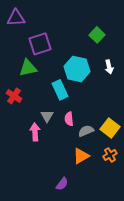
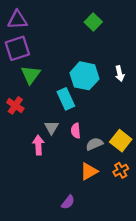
green square: (97, 35) -> (93, 22), moved
purple square: (40, 44) -> (17, 48), moved
green triangle: (28, 68) -> (31, 75), turned -42

